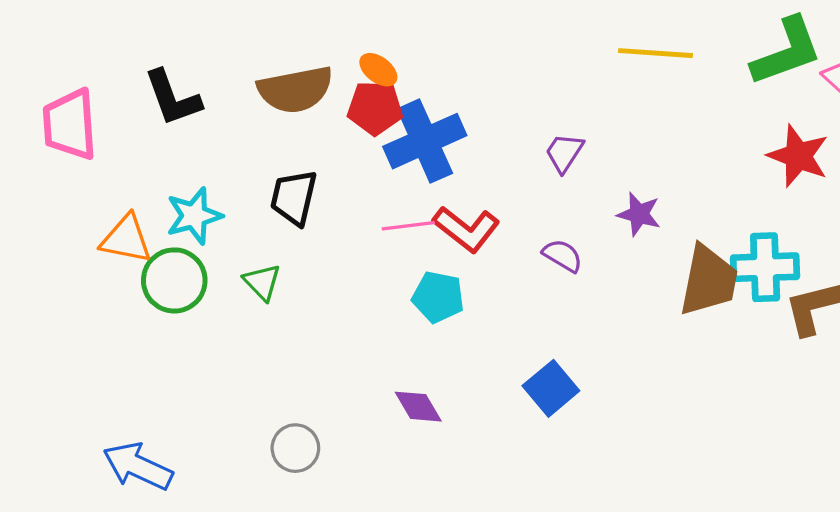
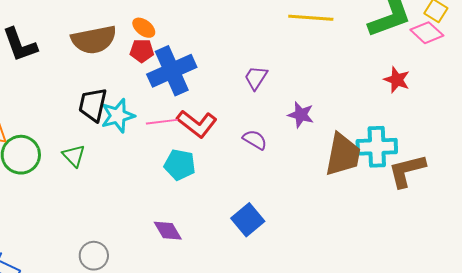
red pentagon: (375, 108) -> (142, 51), size x0.7
red star: (798, 156) -> (397, 80), size x0.7
cyan star: (194, 216) -> (118, 116), moved

